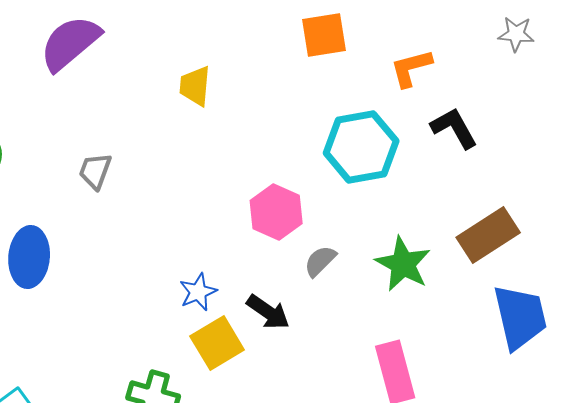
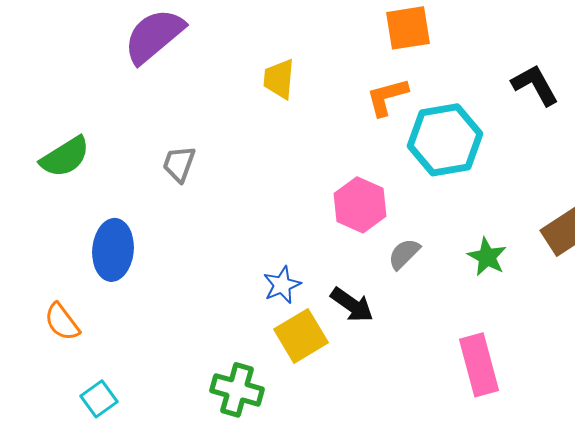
orange L-shape: (411, 68) -> (387, 97), moved
black L-shape: (454, 128) -> (535, 85), moved
green star: (403, 264) -> (487, 257), size x0.7

